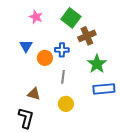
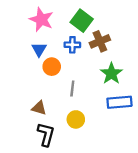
pink star: (36, 17) -> (41, 20), size x1.5
blue triangle: (26, 46) -> (39, 49), moved
blue cross: (62, 50) -> (72, 45), moved
black L-shape: (26, 118) -> (46, 134), moved

